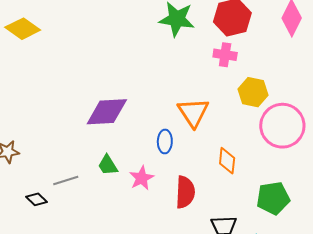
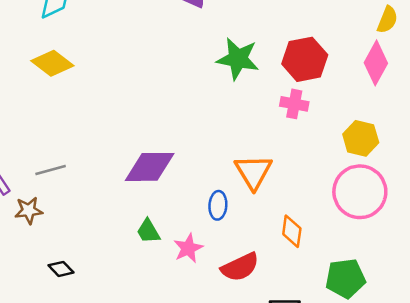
yellow hexagon: (253, 92) -> (361, 138), moved
gray line: (66, 181) -> (51, 170), moved
red semicircle: (185, 192) -> (240, 267), turned 60

